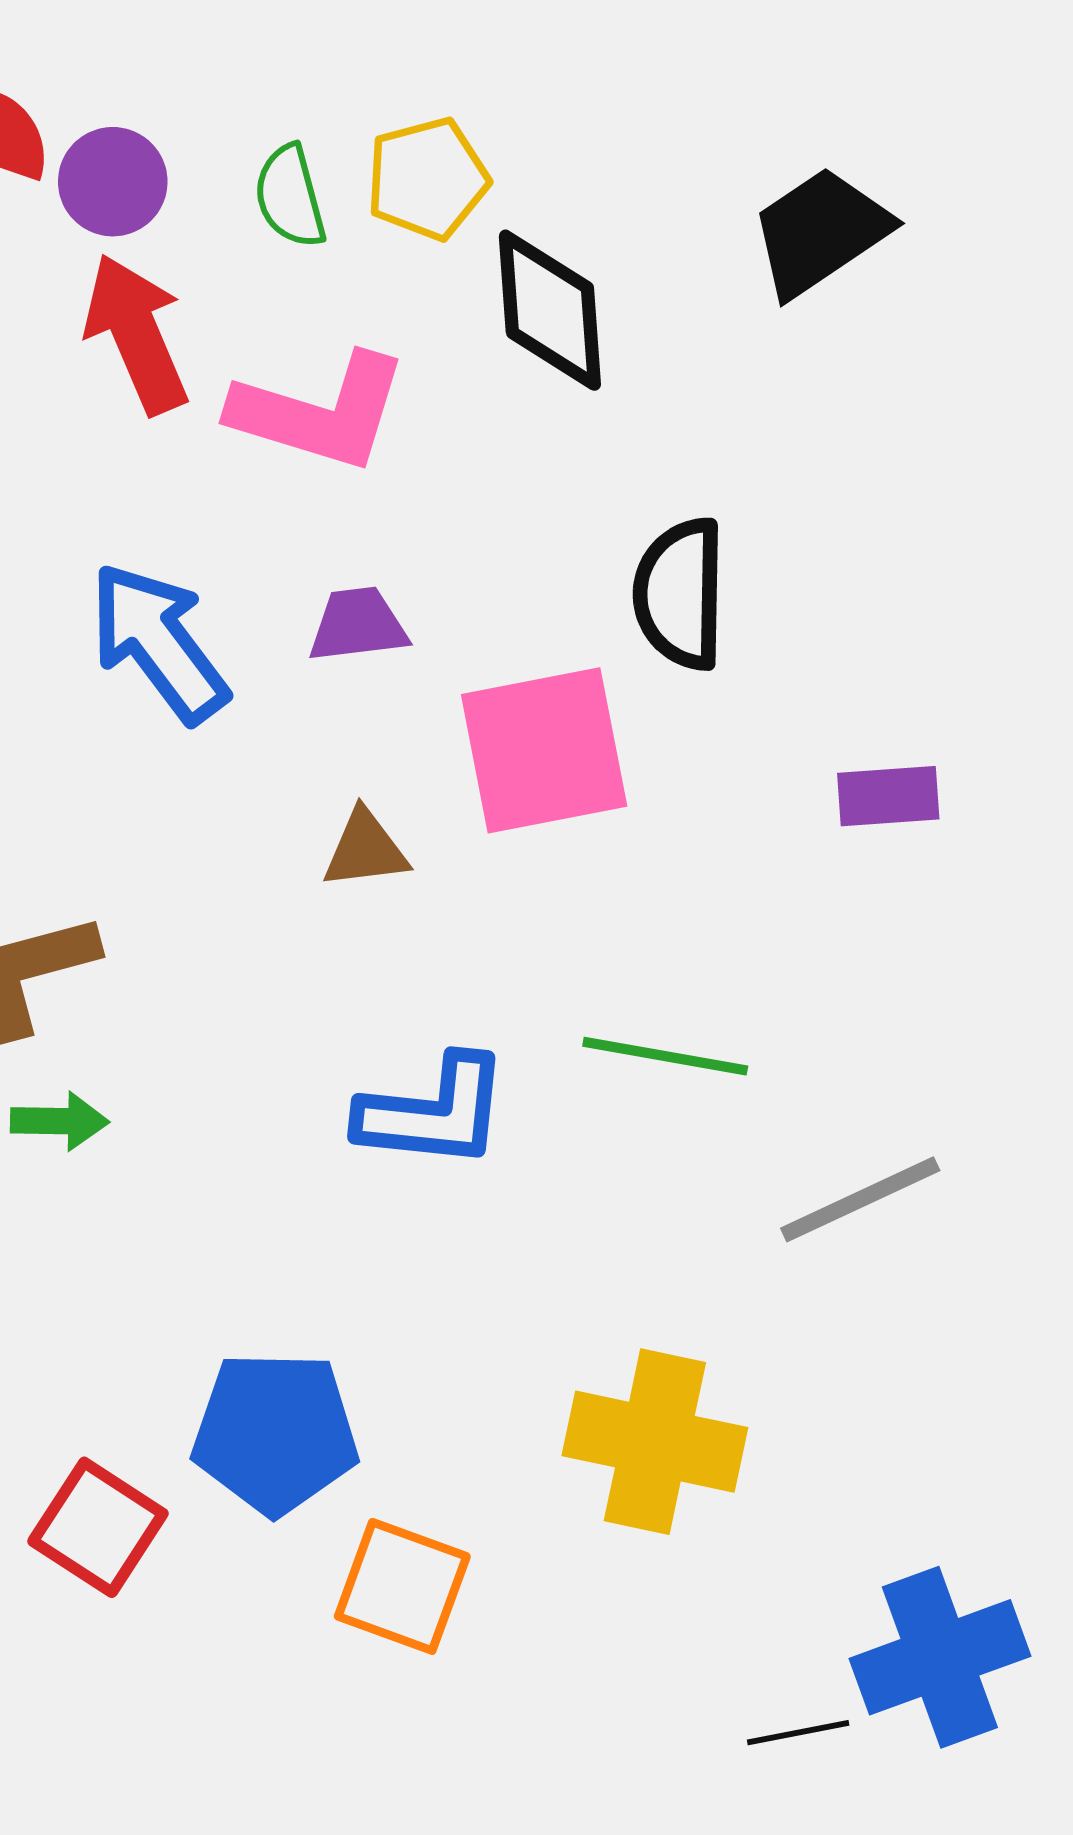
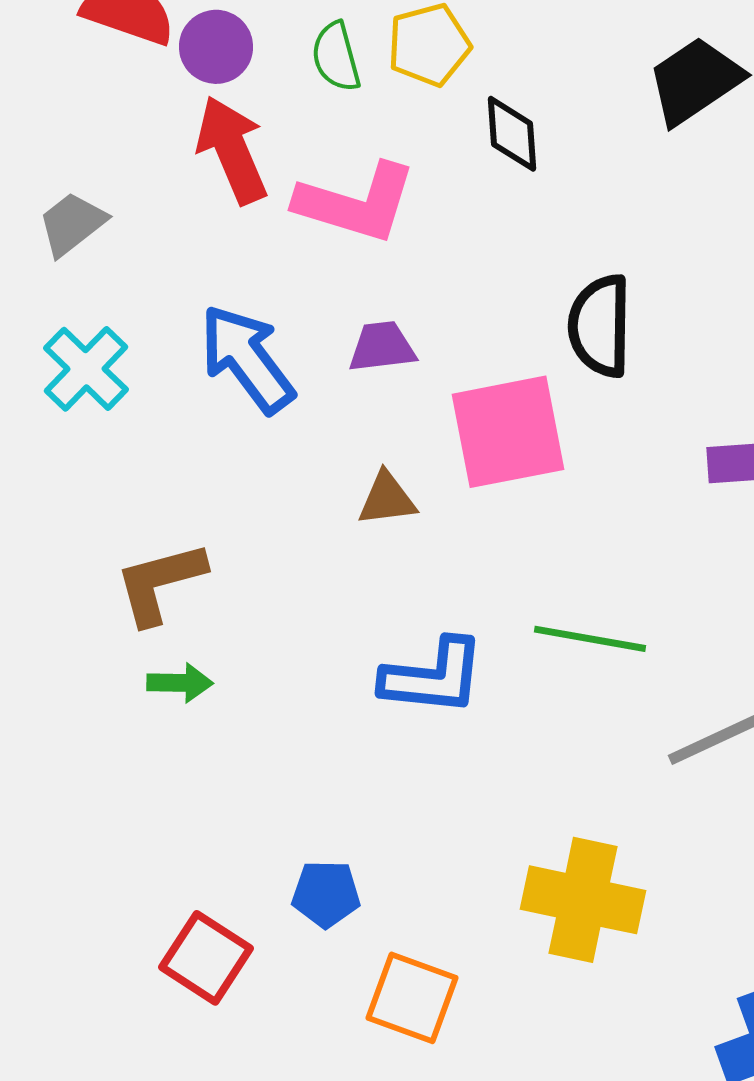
black diamond: (550, 310) -> (512, 134), size x0.7
blue pentagon: (275, 1433) -> (326, 894), size x0.6

